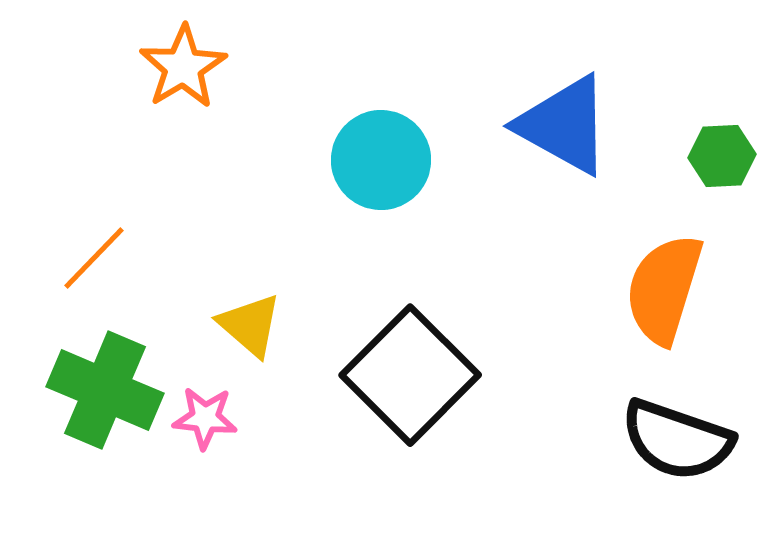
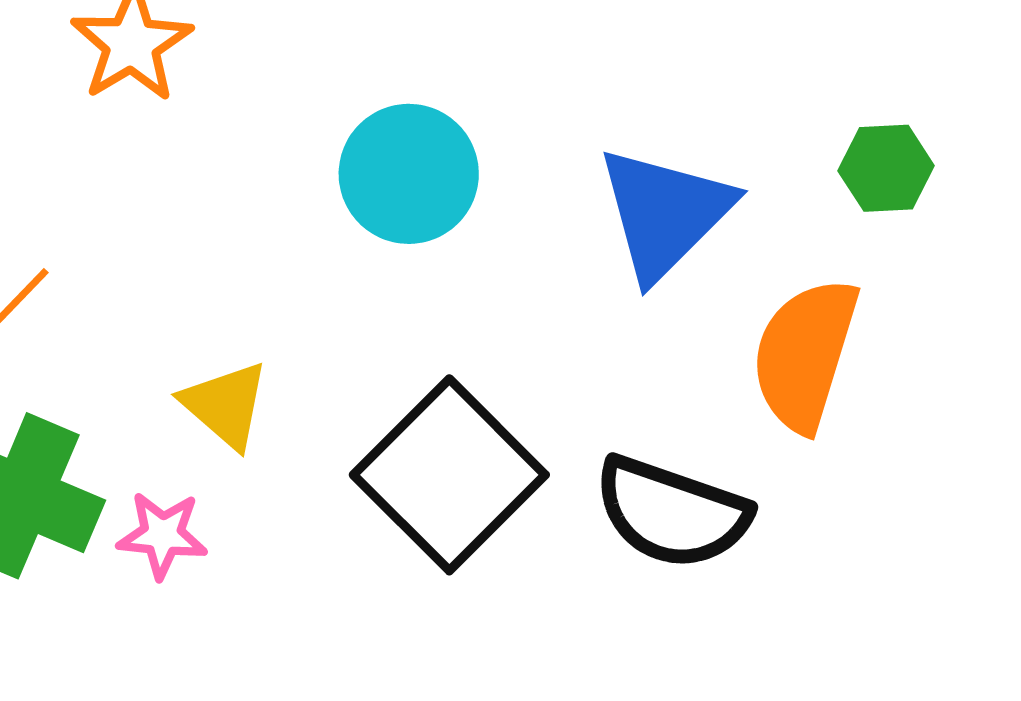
blue triangle: (564, 125) -> (665, 213), moved, turned 46
black semicircle: (677, 440) -> (672, 513), moved

